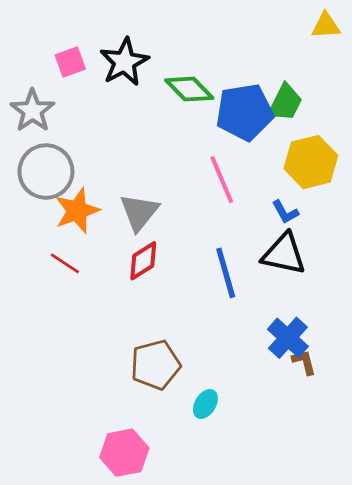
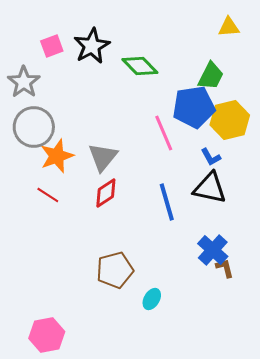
yellow triangle: (326, 26) -> (229, 27), moved
blue pentagon: (245, 112) -> (194, 107), moved
pink hexagon: (124, 453) -> (47, 335), moved

